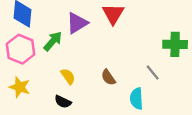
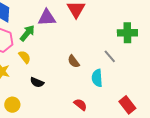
purple triangle: (77, 23) -> (47, 18), turned 30
yellow semicircle: (68, 76) -> (25, 57), moved

